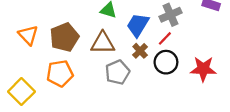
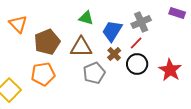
orange triangle: (28, 35) -> (18, 24), moved
red star: (203, 69) -> (170, 70), turned 30

